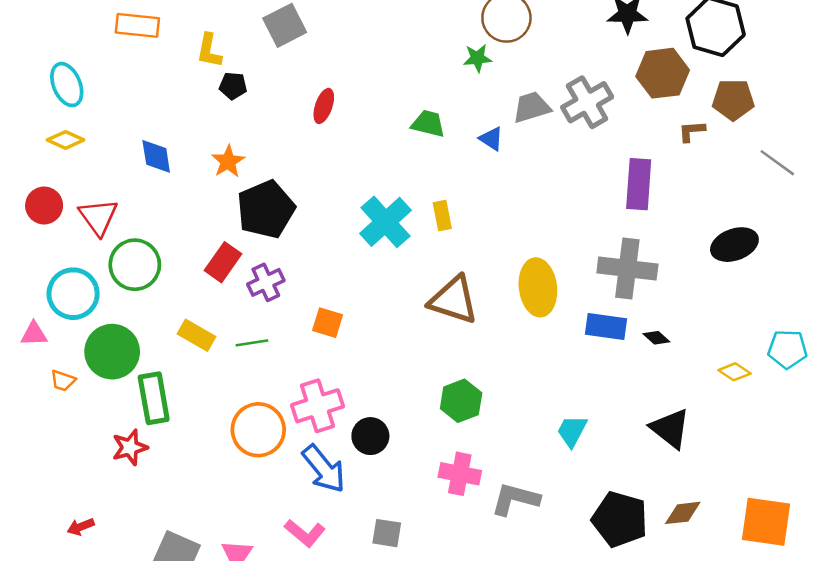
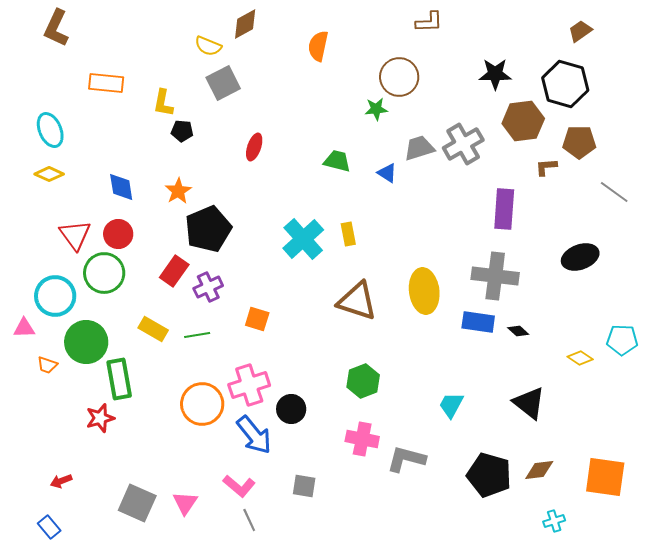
red circle: (44, 206) -> (118, 234), moved

